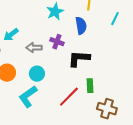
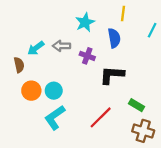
gray arrow: (34, 48) -> (62, 46), moved
cyan circle: (37, 74) -> (54, 91), moved
green rectangle: (90, 86) -> (136, 105), moved, turned -56

